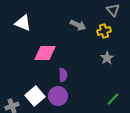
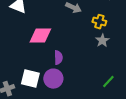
yellow cross: (104, 31) -> (99, 22), moved, turned 32
white square: (35, 96) -> (30, 79), turned -36

